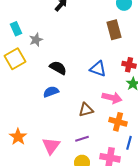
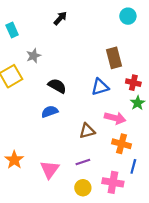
cyan rectangle: (16, 29) -> (12, 30), moved
brown rectangle: (114, 30) -> (114, 58), moved
blue triangle: (98, 69) -> (100, 87), turned -36

